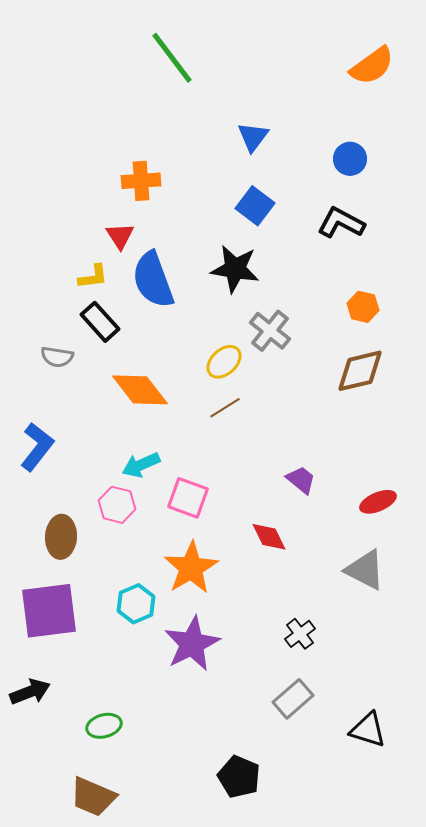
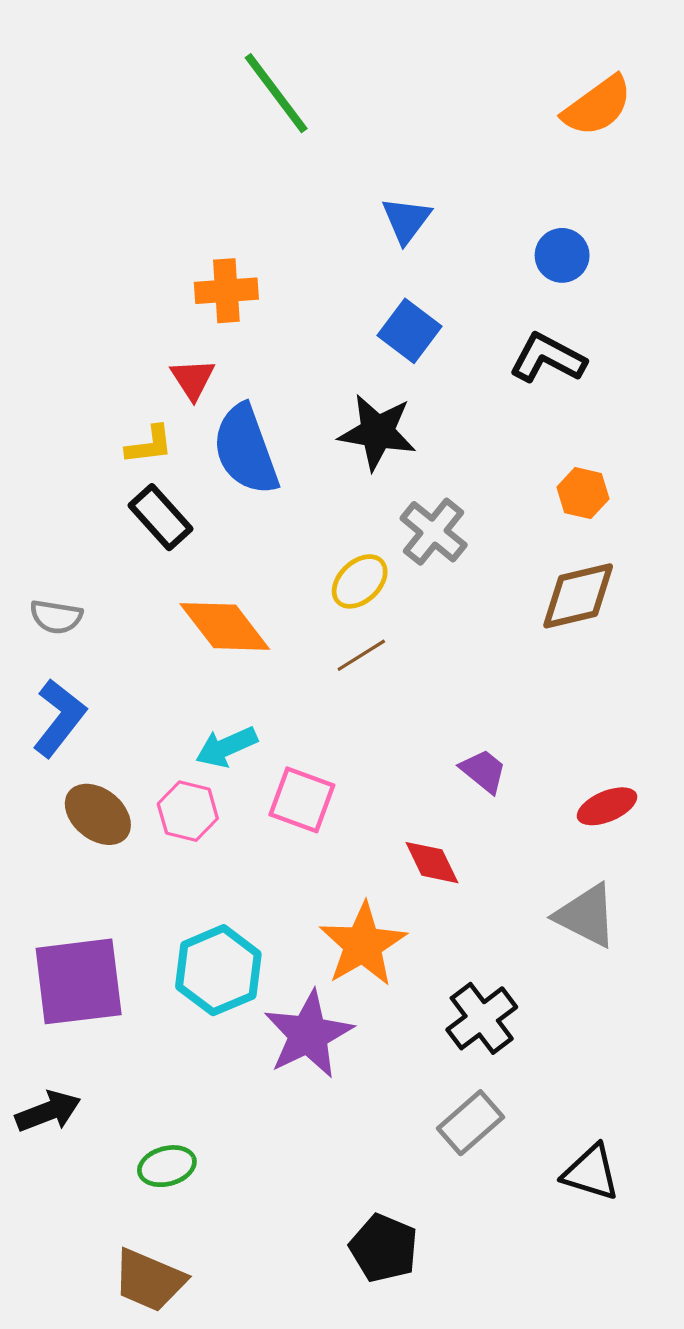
gray semicircle: (57, 357) -> (56, 617), moved
brown ellipse: (61, 537) -> (98, 814), moved, turned -54
orange star: (191, 568) -> (363, 944), moved
cyan hexagon: (136, 604) -> (218, 970), size x1.4
black cross: (300, 634) -> (482, 1018), size x1.4

